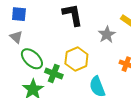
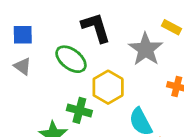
gray star: (107, 35) -> (146, 49), size x1.4
green ellipse: (32, 59) -> (71, 59), moved

